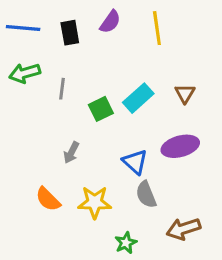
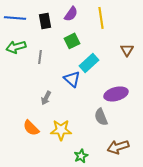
brown triangle: (185, 93) -> (127, 50), moved
green square: (101, 109) -> (72, 41), moved
blue triangle: (135, 162) -> (72, 79), moved
gray semicircle: (146, 195) -> (101, 117), moved

